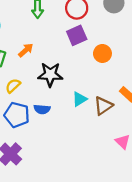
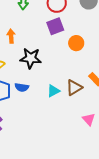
orange arrow: (26, 50) -> (11, 36), turned -56
cyan triangle: (80, 99) -> (53, 91), moved

